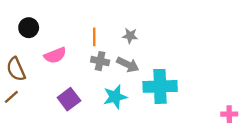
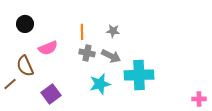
brown semicircle: (16, 69) -> (25, 66), moved
purple square: (69, 99) -> (51, 94), moved

